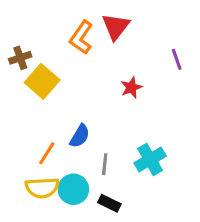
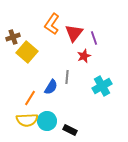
red triangle: (116, 27) -> (74, 33), moved
purple line: (177, 59) -> (94, 38), moved
cyan cross: (150, 160) -> (102, 86), moved
gray line: (105, 164) -> (67, 77), moved

